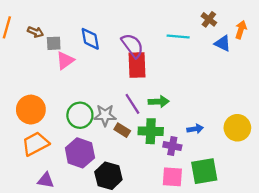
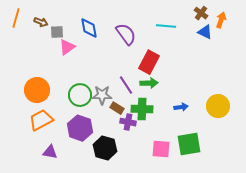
brown cross: (209, 19) -> (201, 13), moved
red rectangle: (137, 65) -> (149, 62), moved, turned 30
purple cross: (172, 146) -> (128, 122), moved

